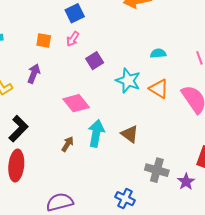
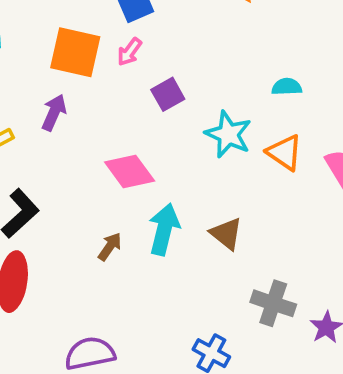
orange square: (44, 41) -> (75, 52), size x1.8

